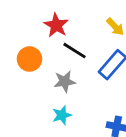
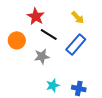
cyan star: (62, 115) -> (53, 85), moved

